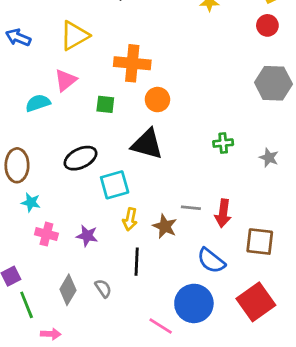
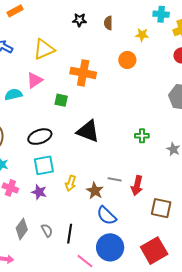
orange circle: (157, 100) -> (127, 60), moved
cyan square: (115, 185) -> (44, 165), moved
blue semicircle: (211, 261) -> (106, 216), moved
black line: (137, 262) -> (70, 234), moved

